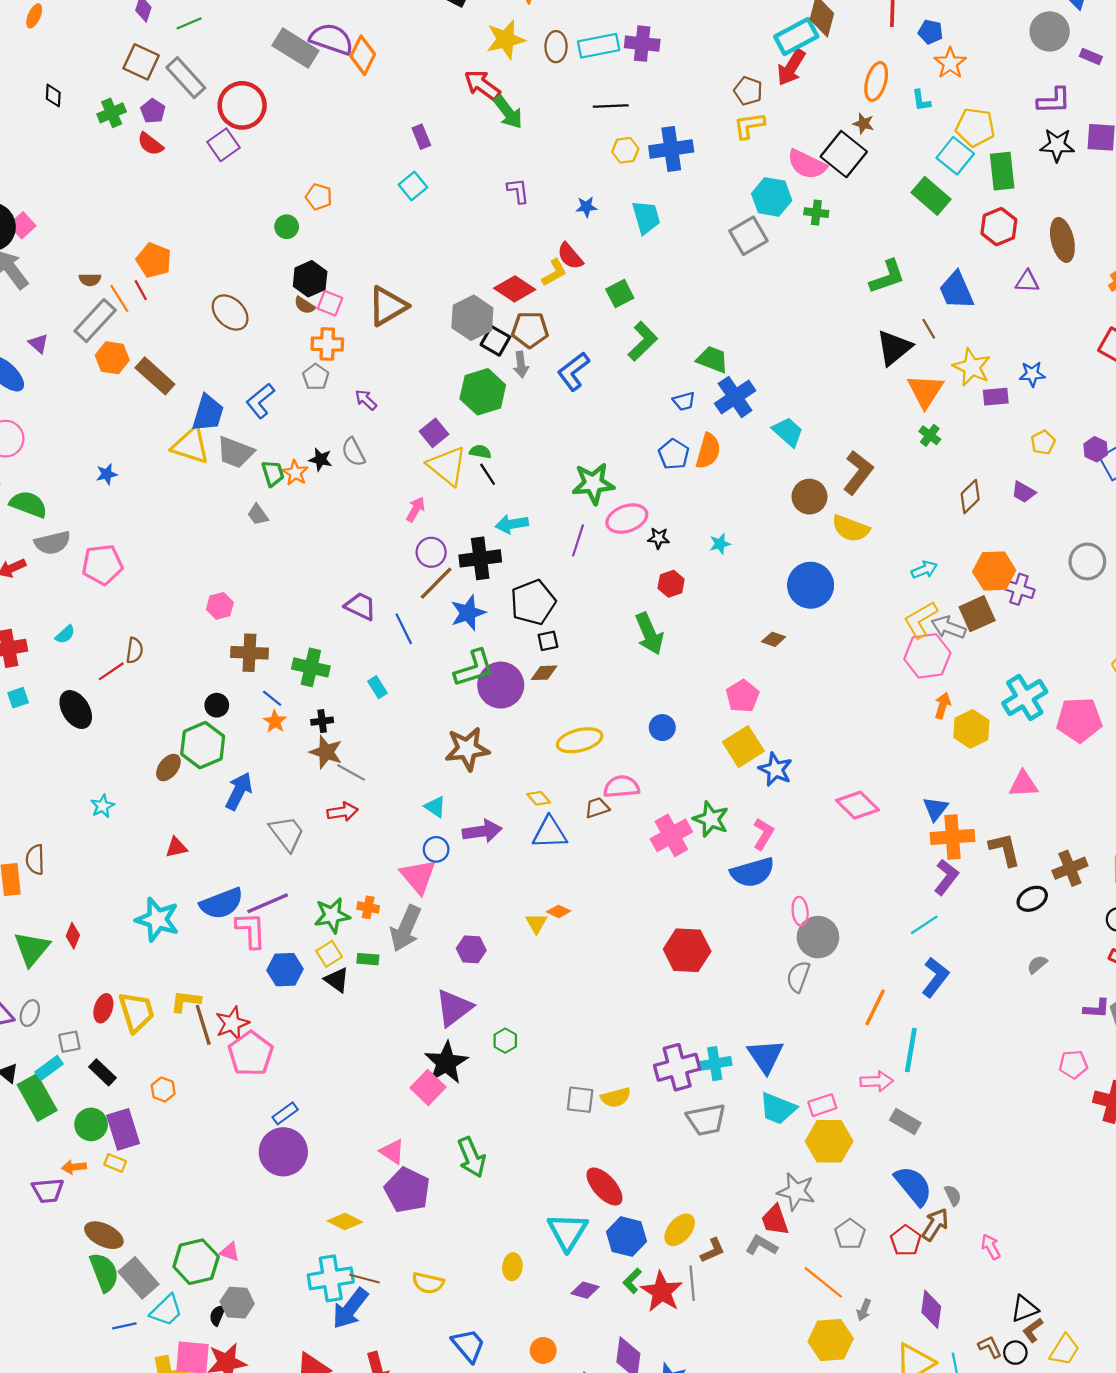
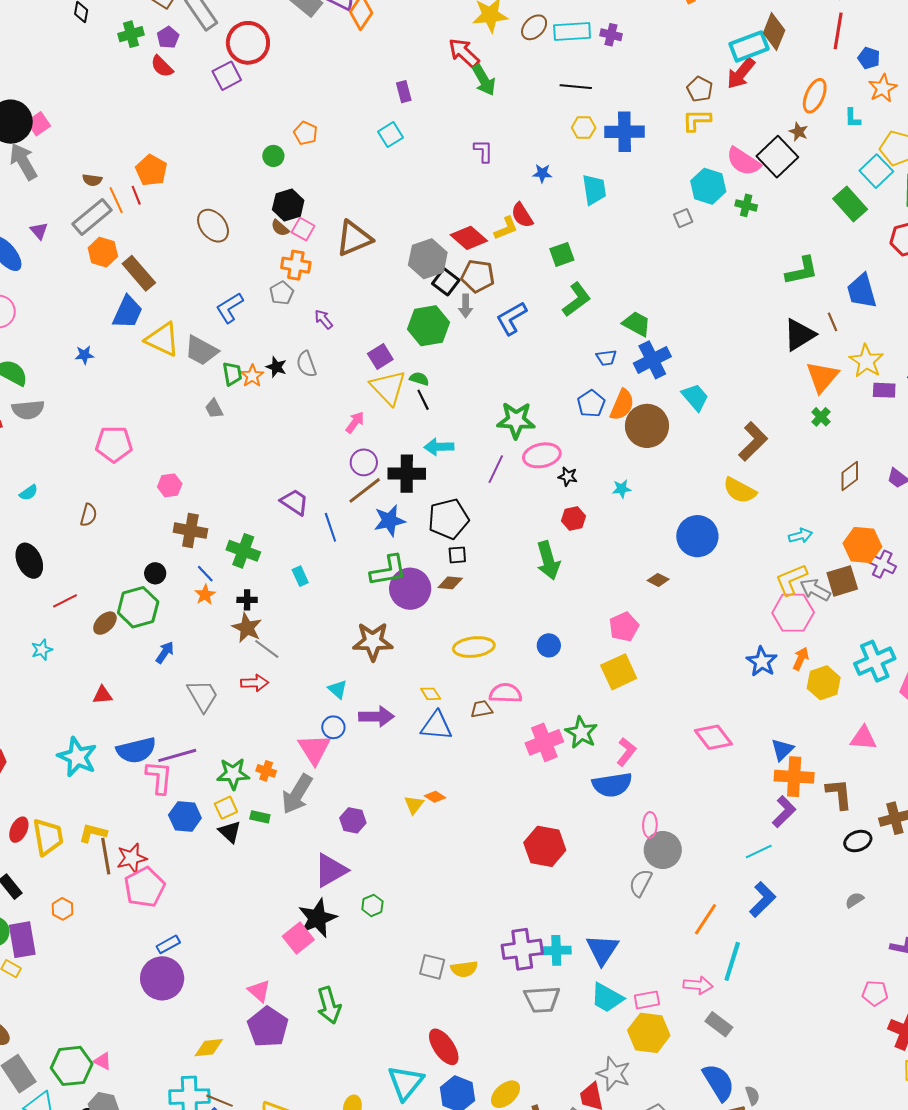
purple cross: (642, 44) -> (611, 35), size x0.7
brown ellipse: (556, 47) -> (534, 27), turned 36
gray square: (748, 236) -> (683, 218), size x0.6
blue trapezoid: (208, 413) -> (128, 312), moved
brown circle: (809, 497) -> (647, 426), moved, size x1.4
pink pentagon: (102, 565) -> (114, 444), moved
red line: (111, 671) -> (65, 601), moved
blue star: (775, 769) -> (762, 662), moved
blue arrow: (239, 791) -> (165, 652), size x0.7
yellow diamond: (345, 1222) -> (209, 1048), turned -40

